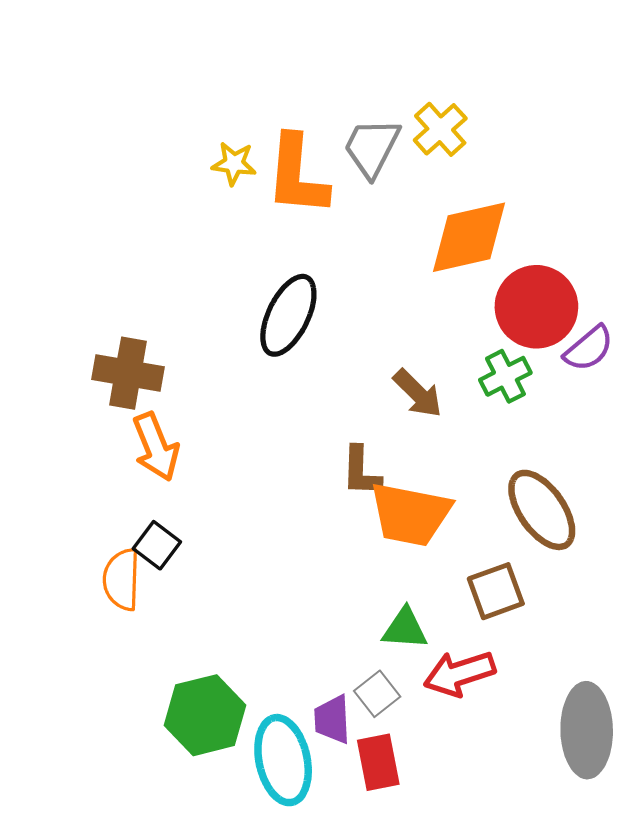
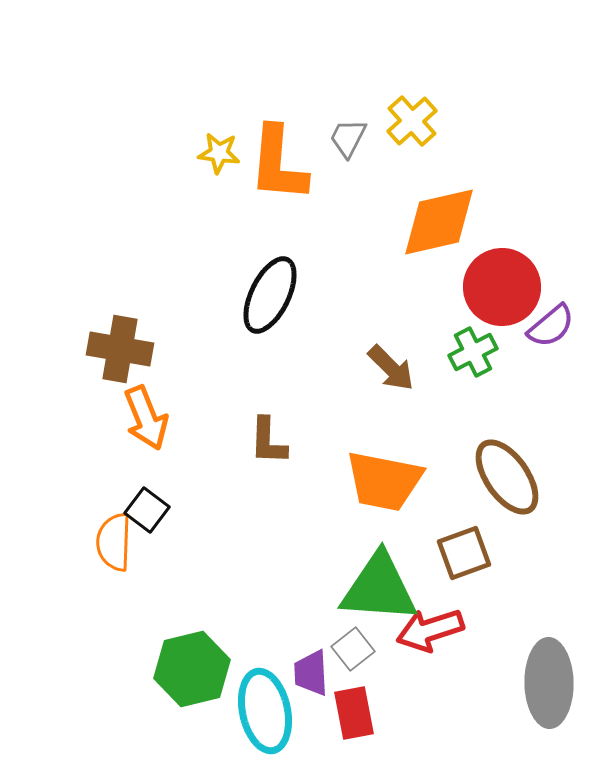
gray trapezoid: (372, 147) -> (348, 138), size x0.7
brown L-shape: (361, 471) -> (268, 441), moved
green triangle: (405, 629) -> (379, 588), size x1.8

